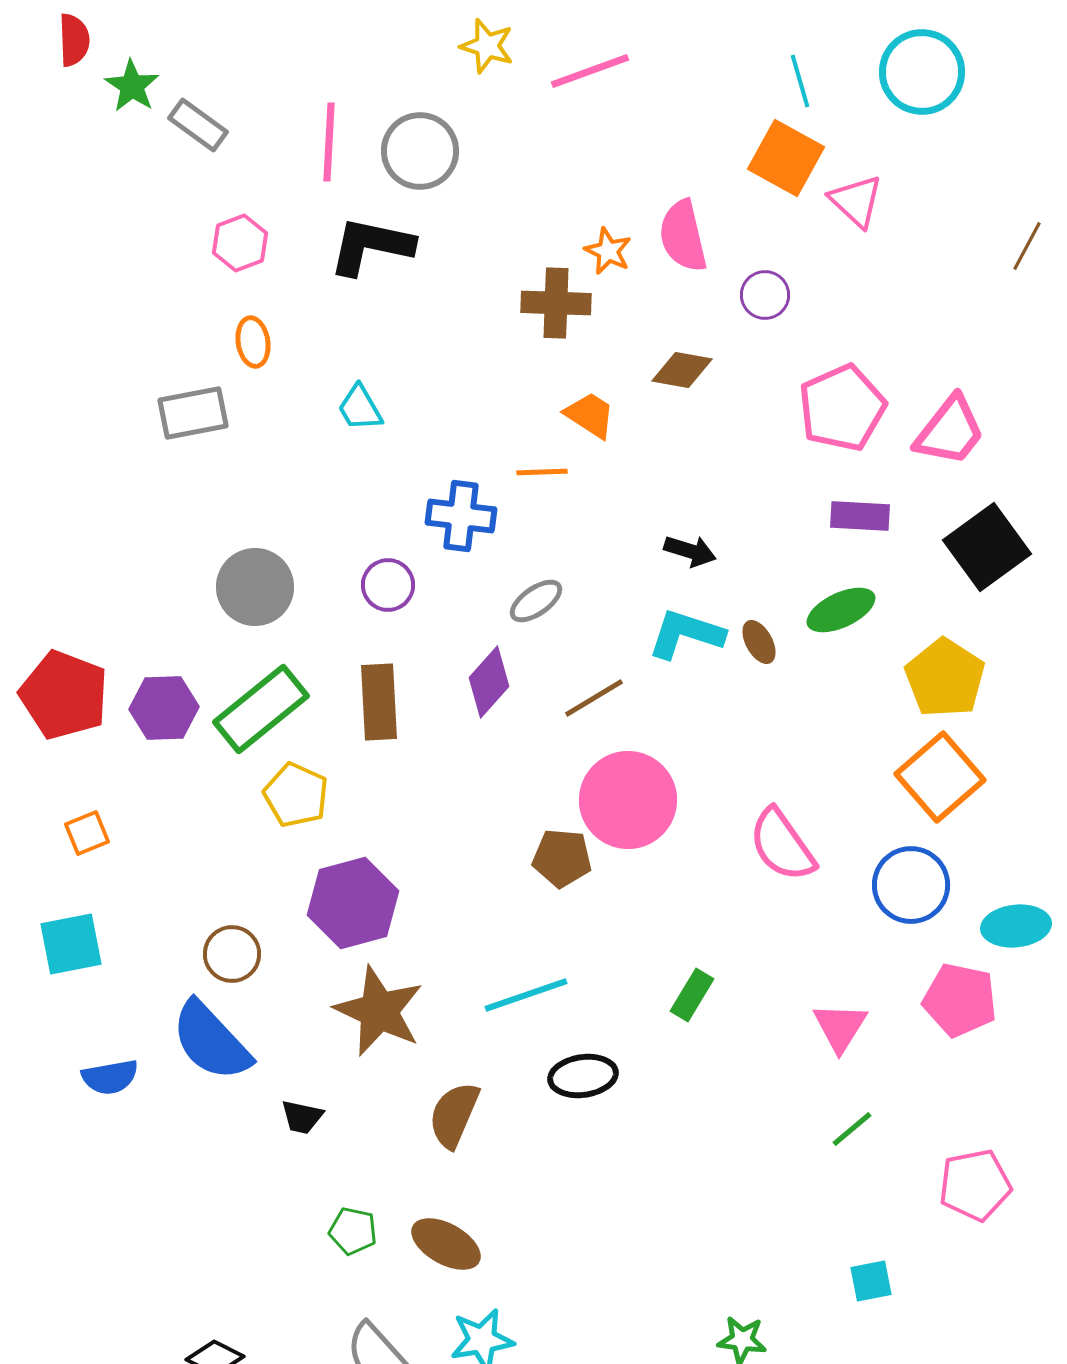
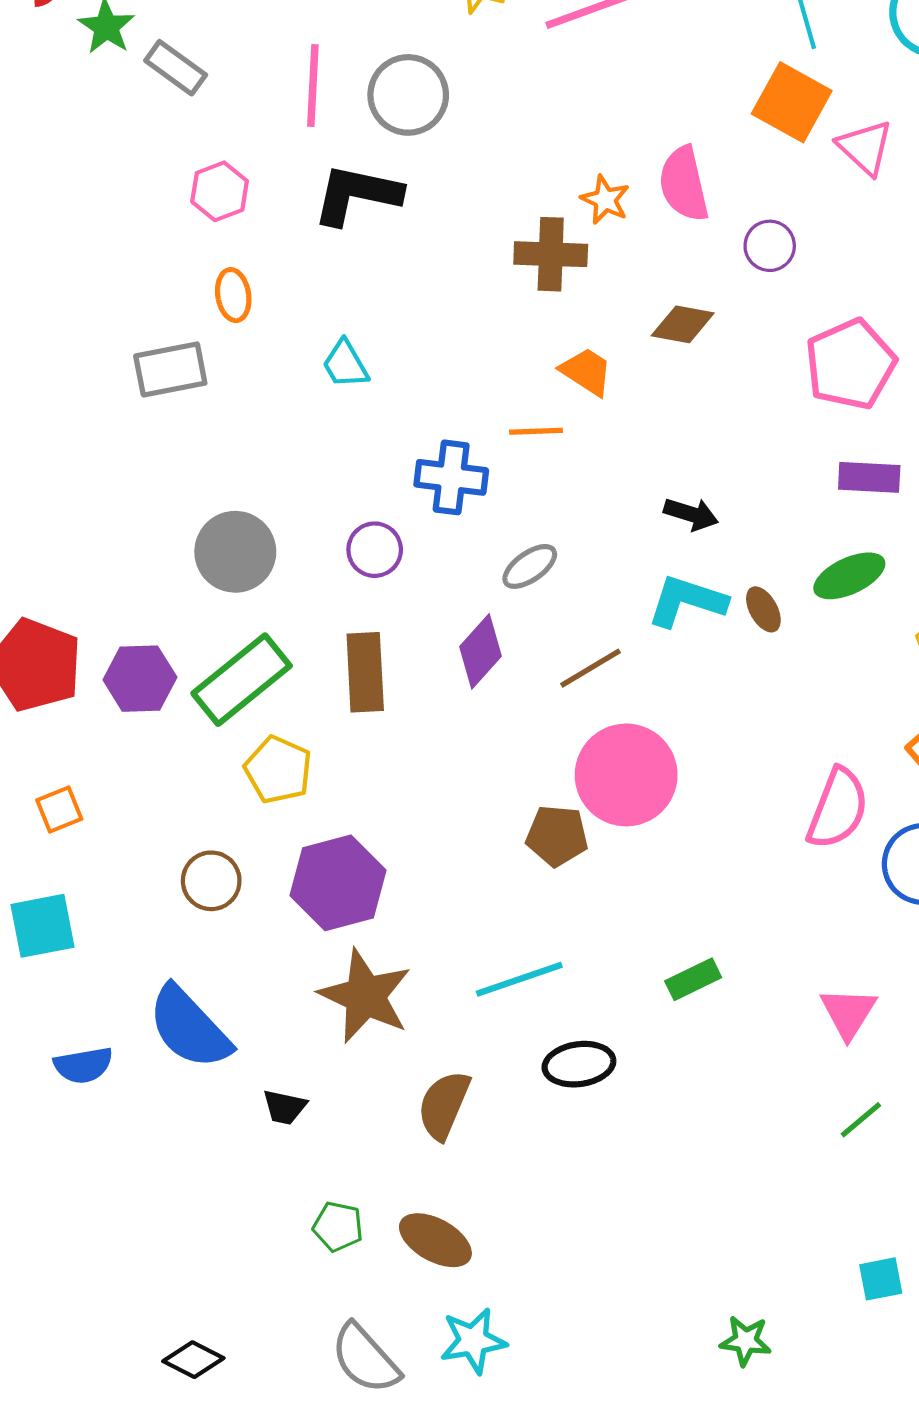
pink semicircle: (782, 845) -> (838, 808), moved, turned -124
brown circle: (232, 954) -> (211, 881), moved
green rectangle: (692, 995) -> (693, 979), turned 33

